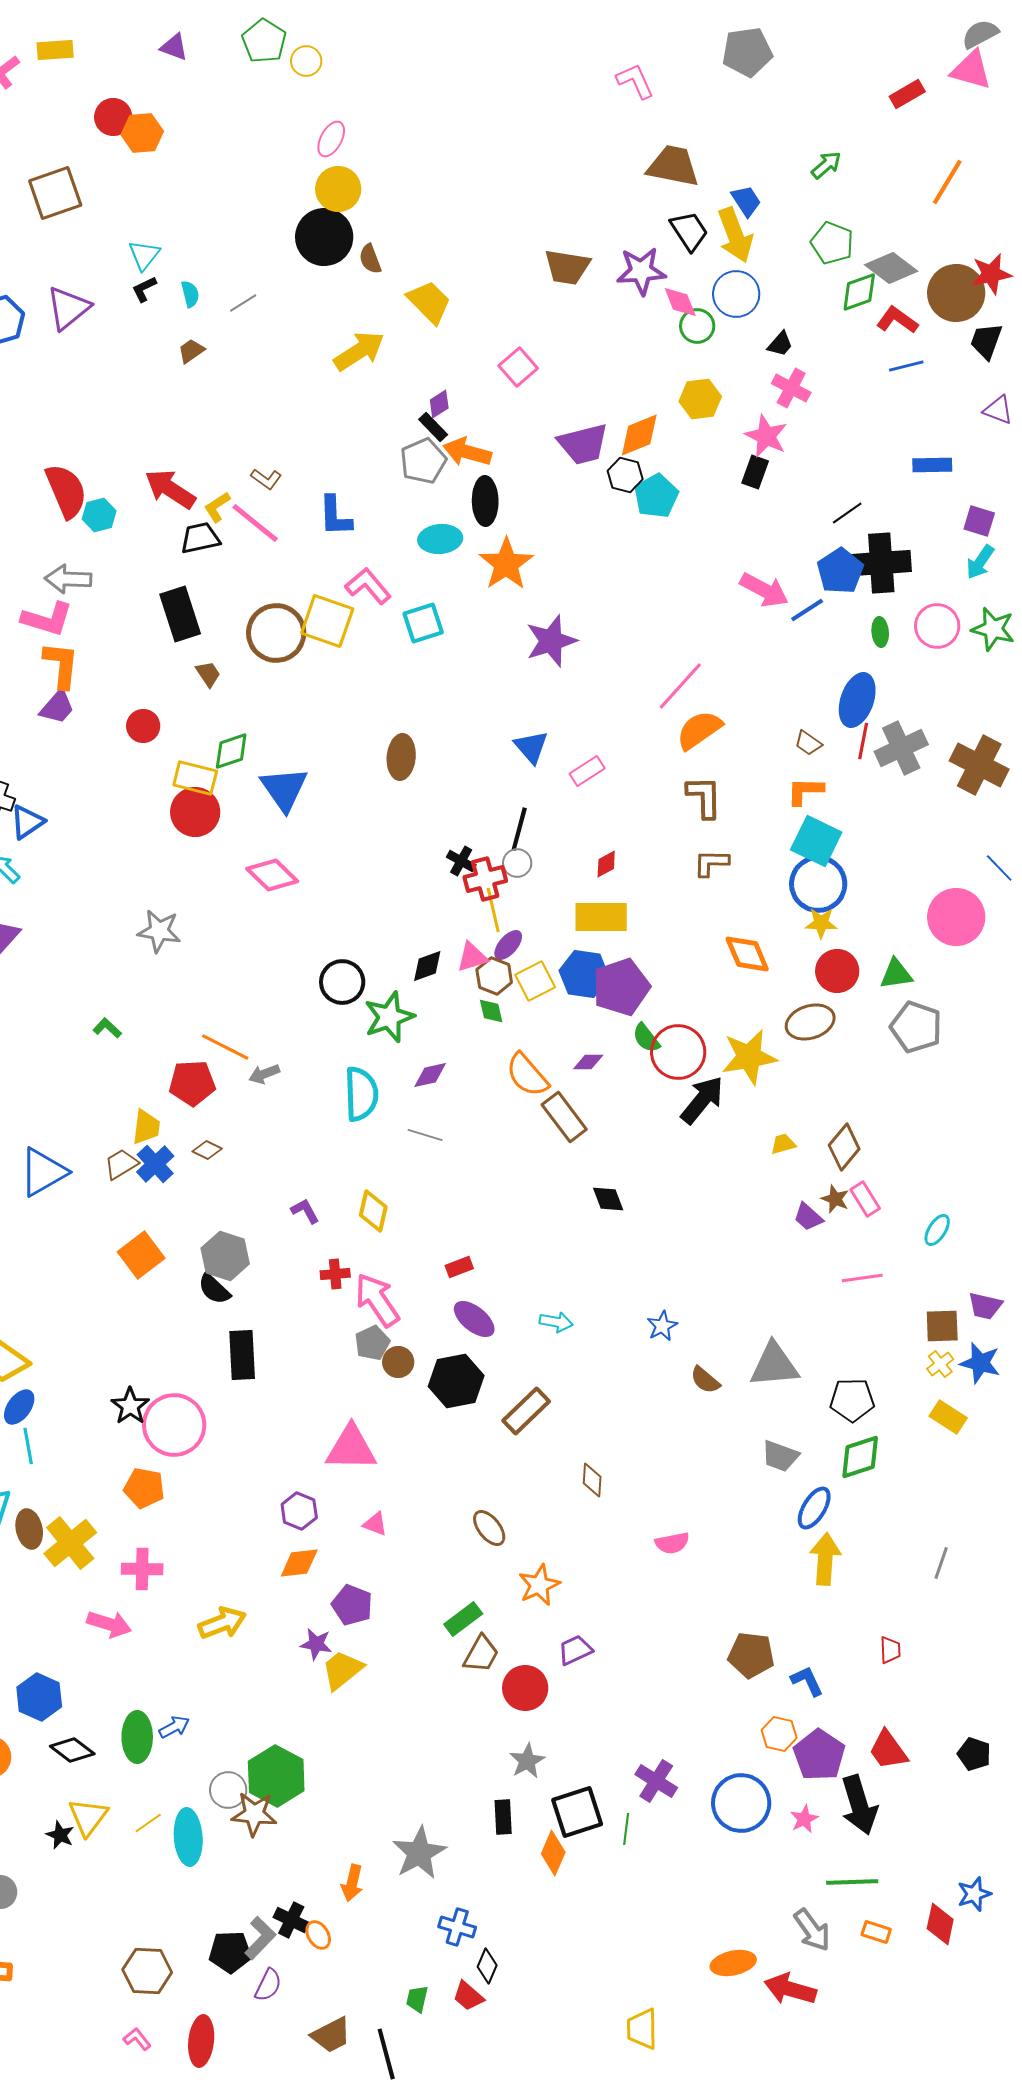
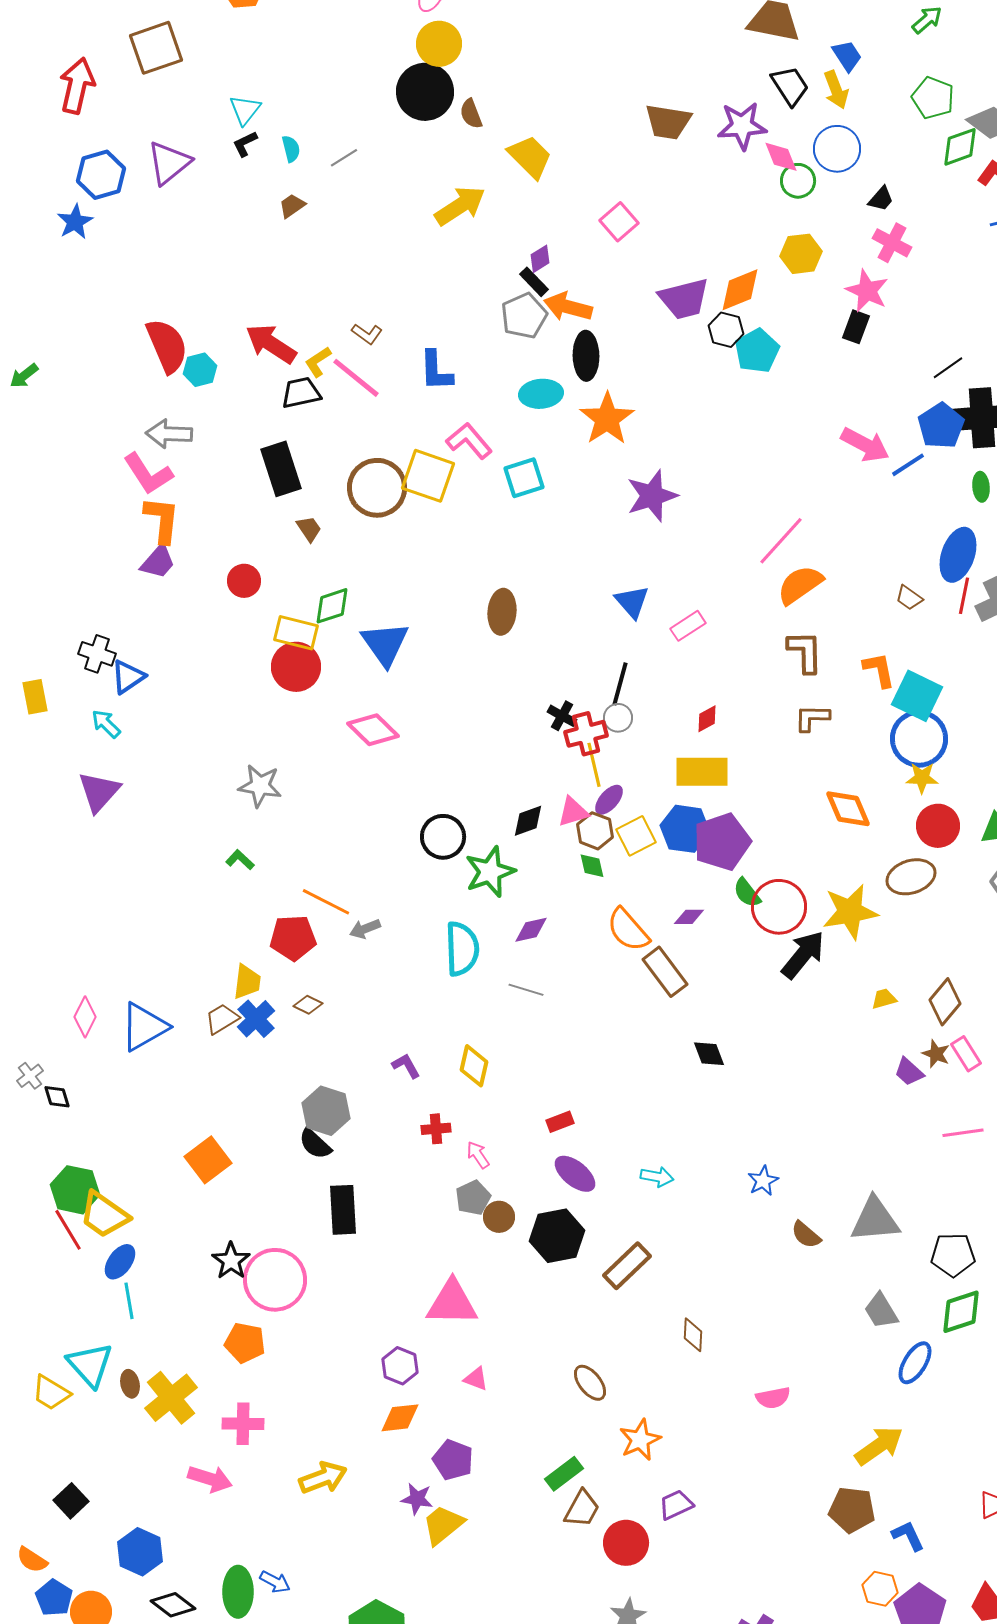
yellow arrow: (735, 235) -> (836, 90), size x0.7
pink L-shape: (47, 619) -> (148, 474), turned 40
orange L-shape: (805, 791) -> (879, 670), moved, turned 78
green L-shape: (107, 1028) -> (240, 860), moved
orange square: (141, 1255) -> (208, 1160), moved
pink arrow: (377, 1300) -> (478, 1155), size x0.5
gray trapezoid: (780, 1456) -> (881, 1311), turned 39
brown ellipse: (29, 1529) -> (130, 1384), size x0.7
yellow arrow: (825, 1559) -> (879, 1446), moved, turned 51
blue arrow: (174, 1727) -> (275, 1582), turned 56

